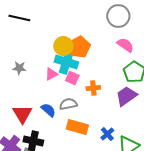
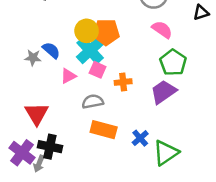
orange pentagon: (79, 47) -> (106, 32), turned 30
cyan cross: (66, 62) -> (90, 50), turned 30
pink triangle: (51, 74) -> (68, 76), moved
blue semicircle: (48, 110) -> (51, 50), moved

